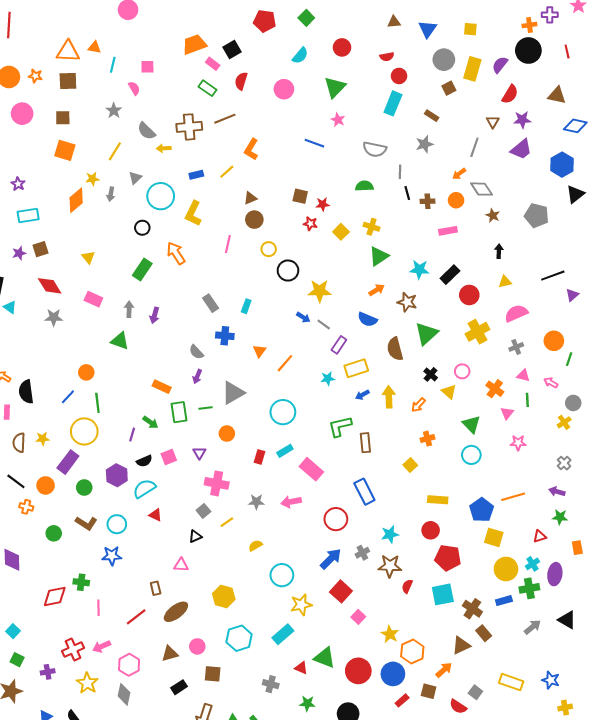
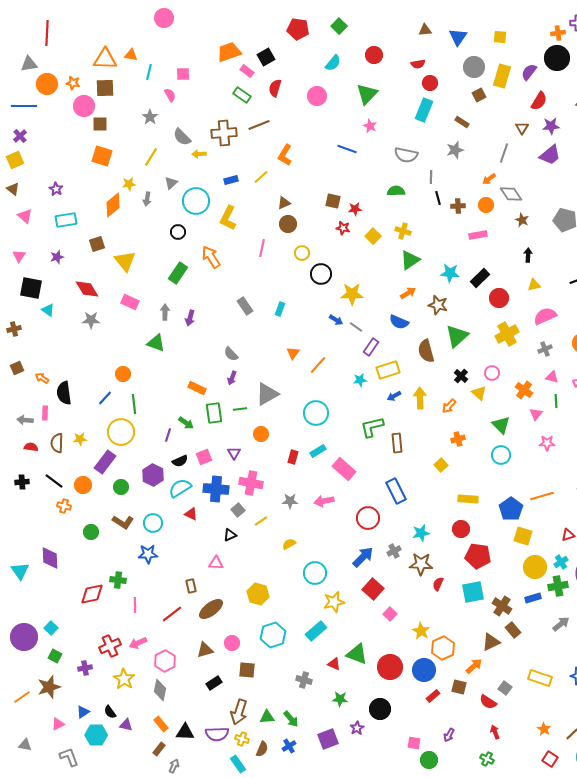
pink circle: (22, 114) -> (84, 106), moved
brown square: (40, 249) -> (97, 244), moved
yellow triangle: (88, 257) -> (125, 261), size x1.6
blue cross: (225, 336) -> (216, 489), moved, size x1.4

